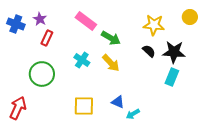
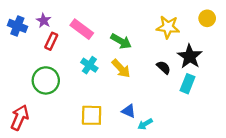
pink rectangle: (86, 21) -> (82, 29), moved
black semicircle: (149, 51) -> (164, 67), moved
black star: (174, 52) -> (190, 56), turned 30

